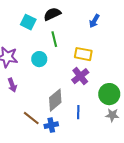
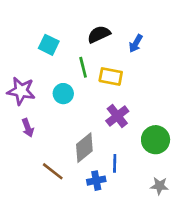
black semicircle: (52, 14) -> (99, 34), moved
yellow rectangle: (83, 54) -> (111, 76), moved
gray star: (112, 115) -> (159, 186), moved
blue cross: (51, 125) -> (96, 181), moved

